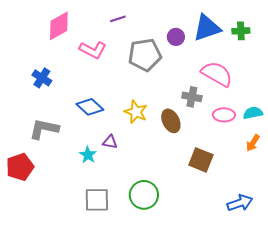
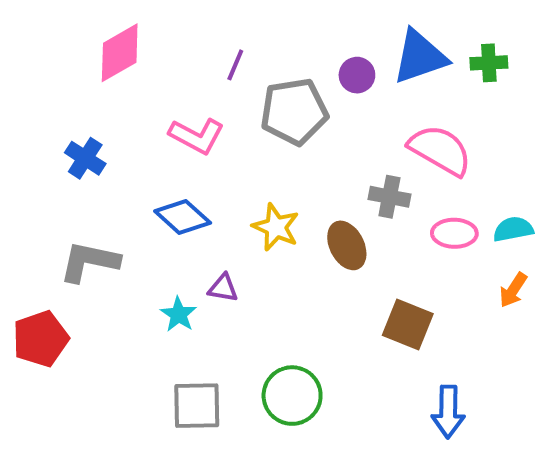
purple line: (118, 19) -> (235, 65), moved, turned -49
pink L-shape: (93, 50) -> (197, 136), moved
blue arrow: (240, 203) -> (448, 412), moved, turned 110

